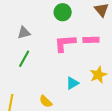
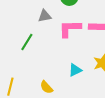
gray triangle: (24, 33) -> (45, 16), moved

